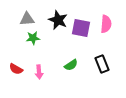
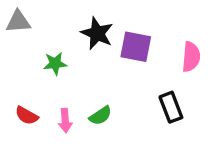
gray triangle: (27, 19) -> (18, 22), moved
pink semicircle: (106, 24) -> (191, 57), moved
green semicircle: (71, 65) -> (100, 116), moved

